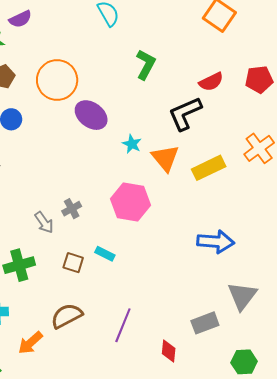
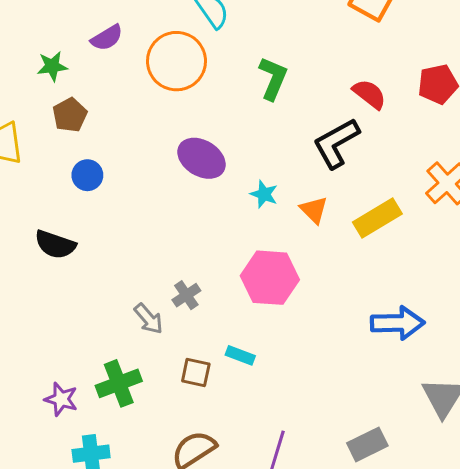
purple semicircle: (20, 19) -> (107, 38), moved
orange circle: (57, 80) -> (177, 61), moved
red semicircle: (211, 82) -> (369, 94), turned -110
orange triangle: (165, 158) -> (314, 210), size x0.7
gray rectangle: (205, 323) -> (367, 444), moved

